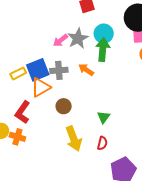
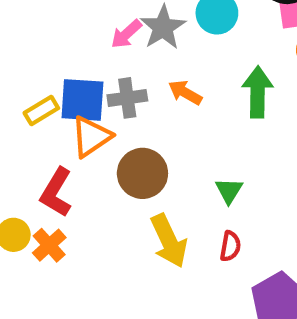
green arrow: (103, 50) -> (258, 92), moved
blue square: (38, 70) -> (82, 100), turned 30
brown circle: (64, 106) -> (142, 173), size x1.5
orange cross: (17, 137) -> (49, 245), turned 35

